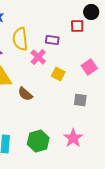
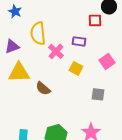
purple rectangle: (52, 40) -> (79, 41), moved

